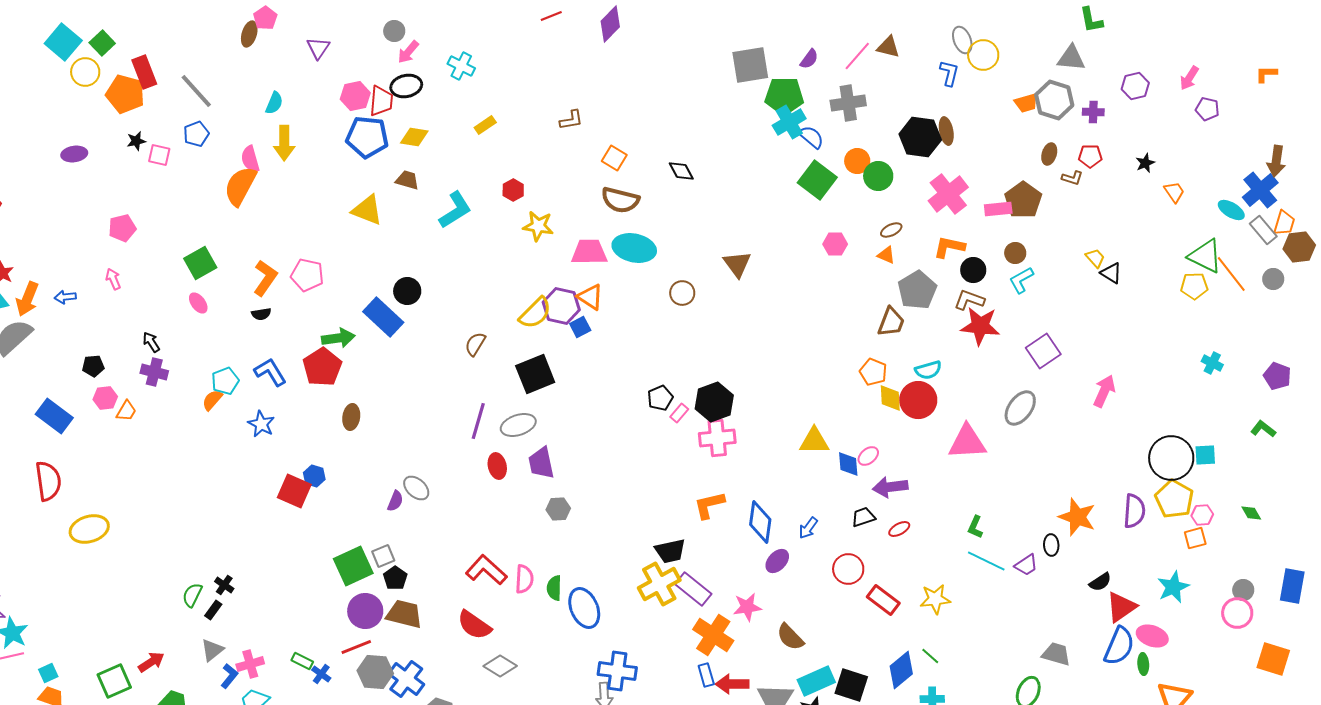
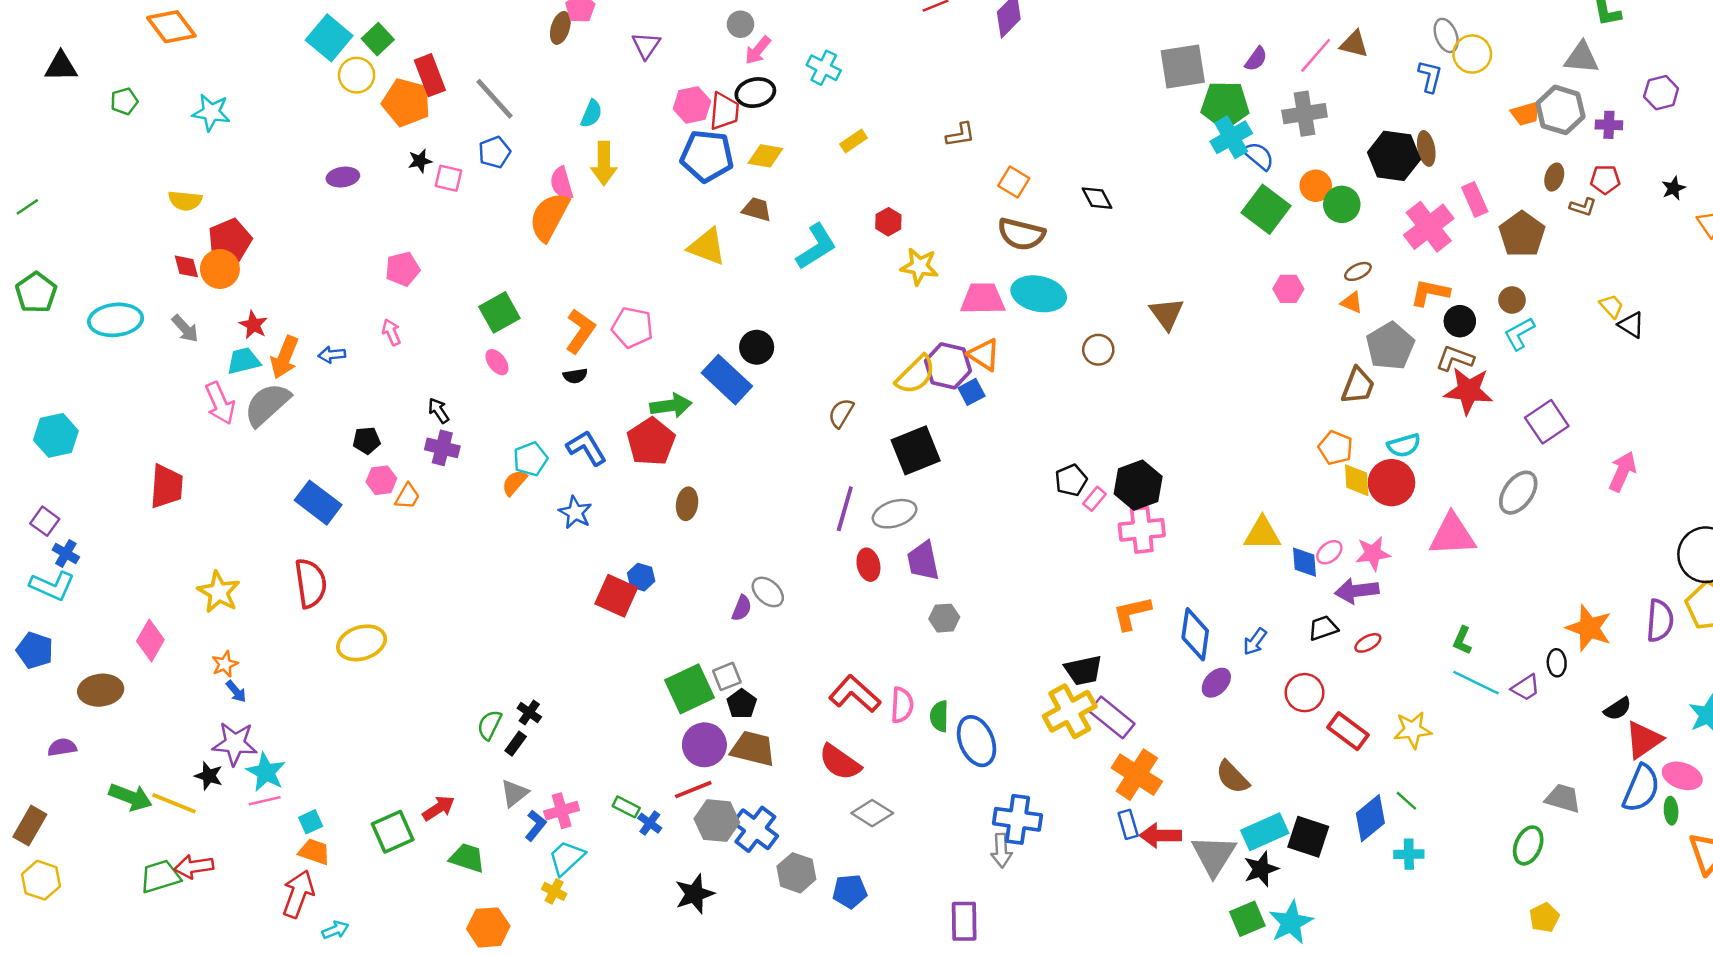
pink rectangle: (998, 209) -> (1475, 199), moved, turned 72
pink star: (747, 607) -> (1373, 553), moved

